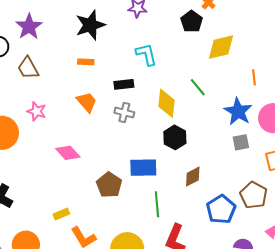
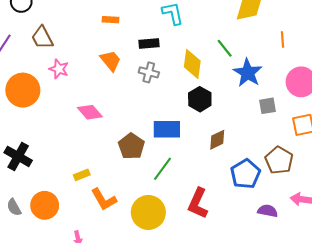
brown trapezoid: (28, 68) -> (42, 38), moved
blue star: (238, 111) -> (248, 73), moved
green line: (157, 204) -> (163, 169), moved, turned 40

